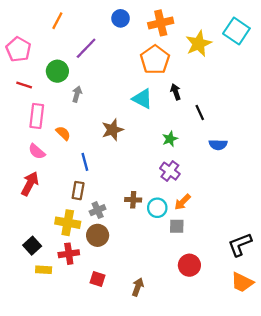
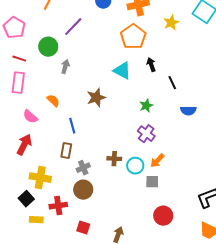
yellow star: (199, 44) -> (171, 23), size x0.7
pink rectangle: (37, 116) -> (18, 83), moved
yellow cross: (68, 223) -> (40, 178), moved

